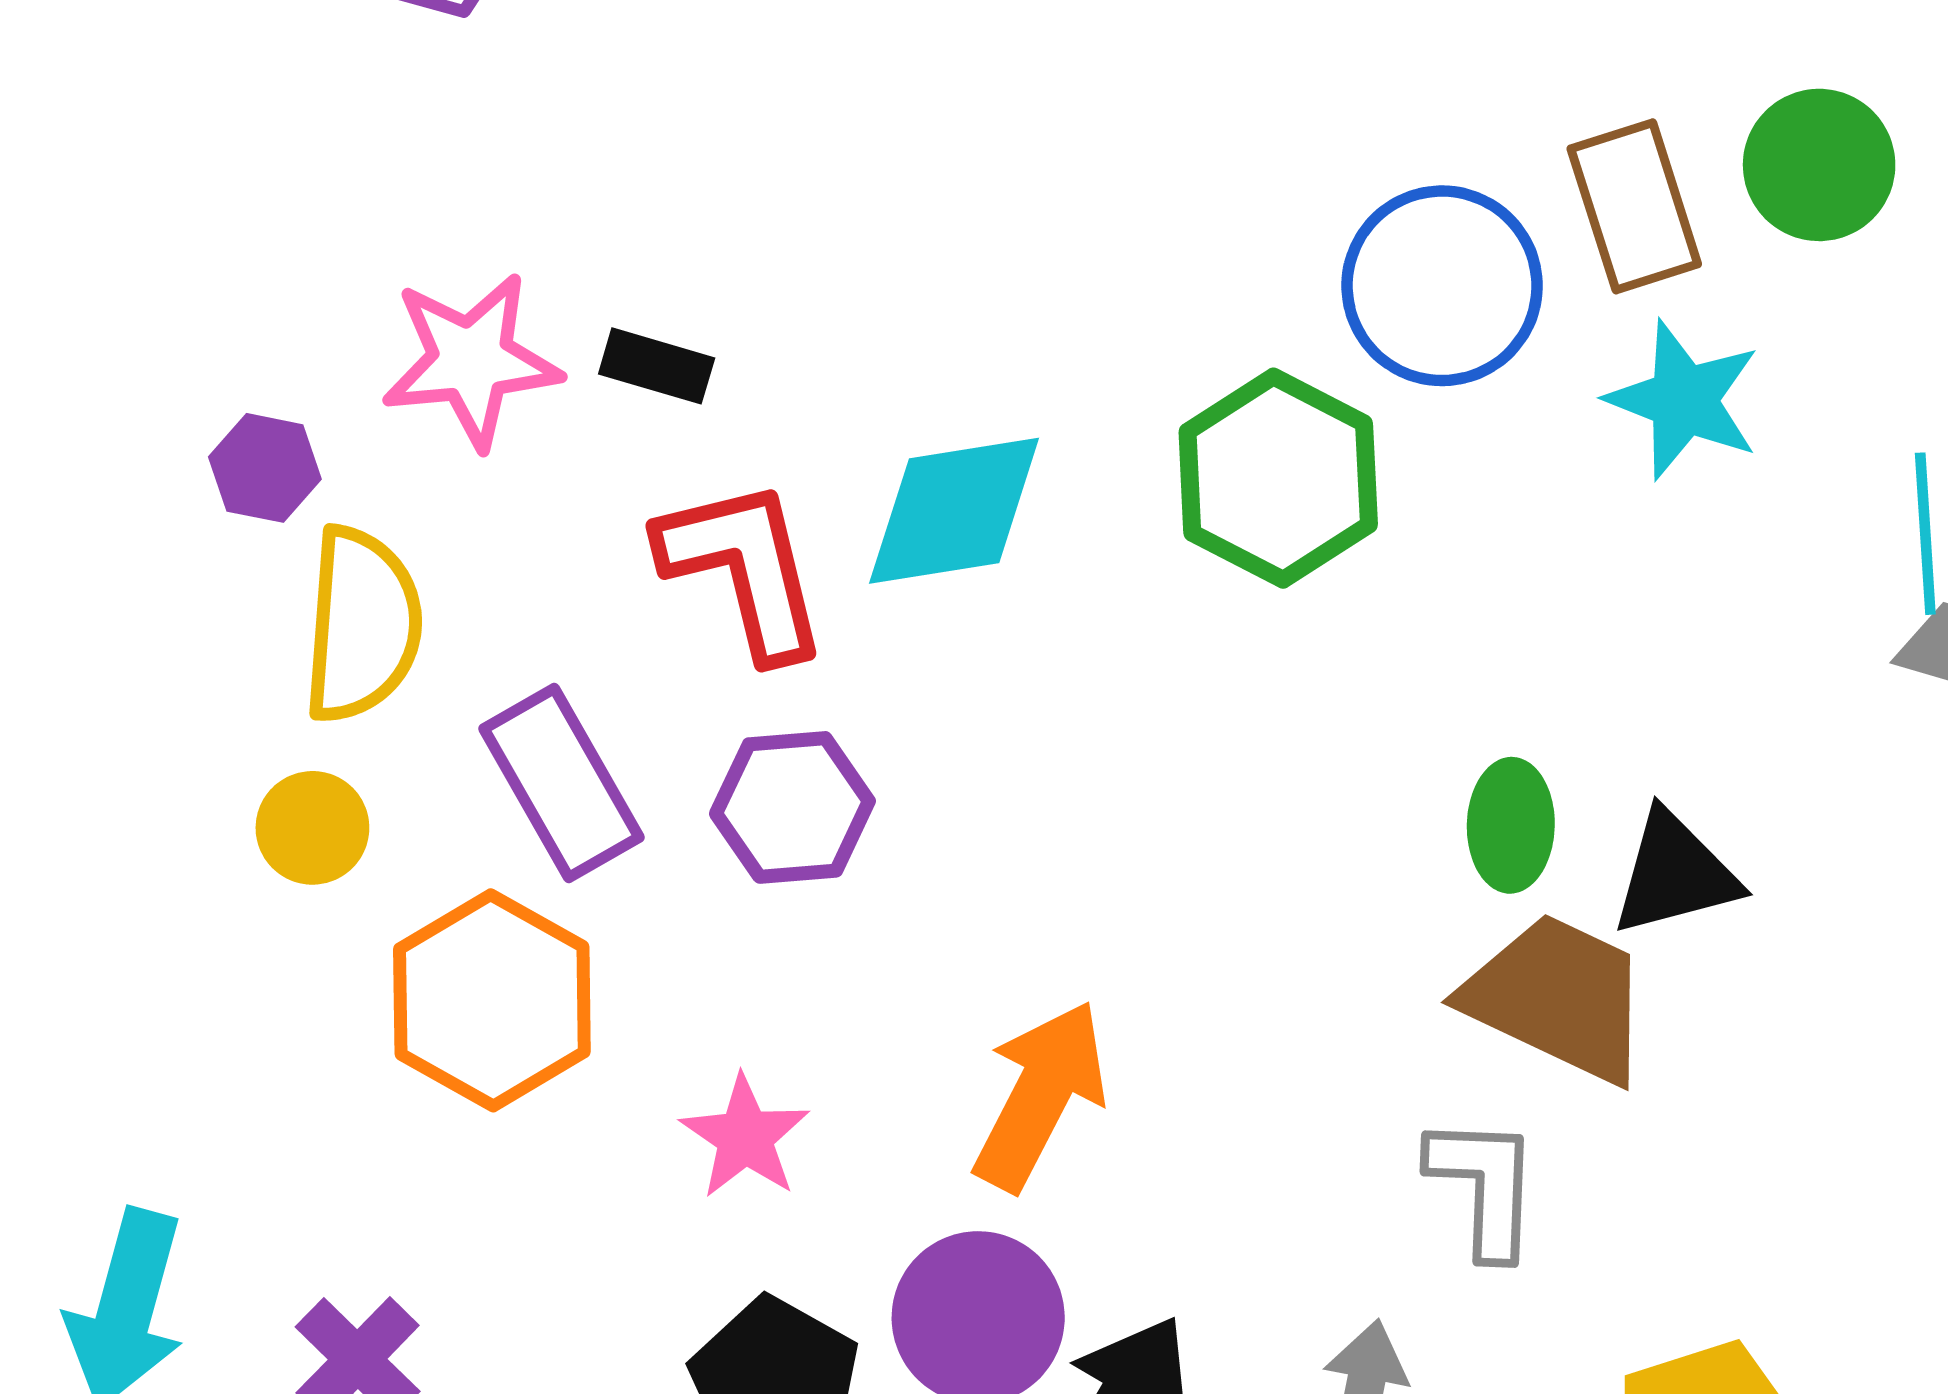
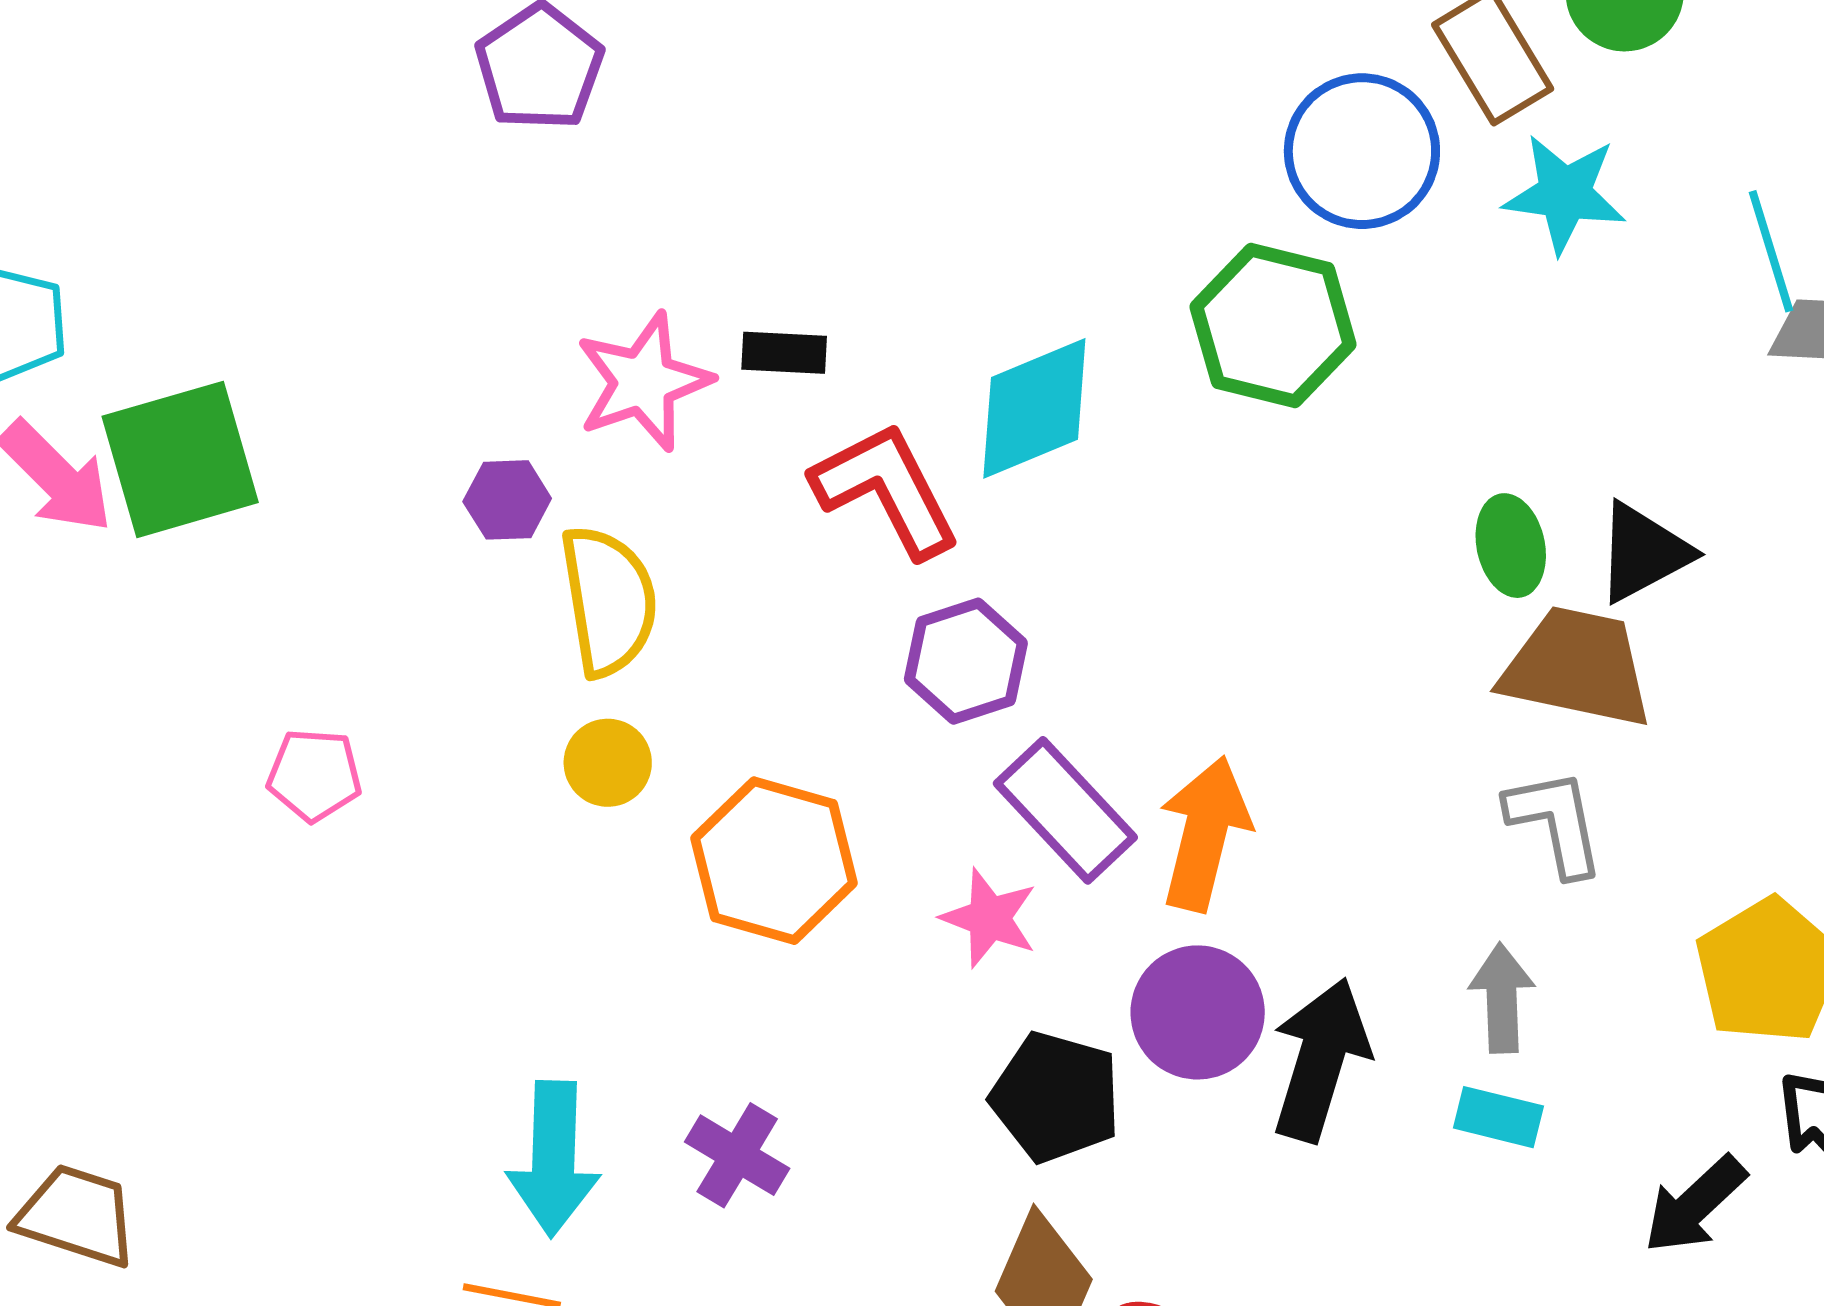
purple rectangle: (561, 783) -> (1065, 810), moved

